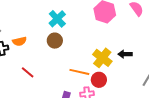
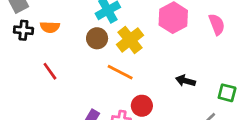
yellow cross: (102, 58) -> (130, 40), moved
orange line: (79, 72) -> (120, 72), moved

